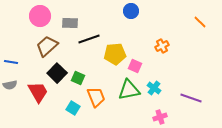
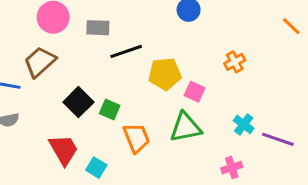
brown trapezoid: (47, 46) -> (40, 62), moved
cyan cross: (154, 88) -> (244, 124), moved
red trapezoid: (38, 92) -> (64, 150), moved
cyan square: (73, 108) -> (96, 168), moved

